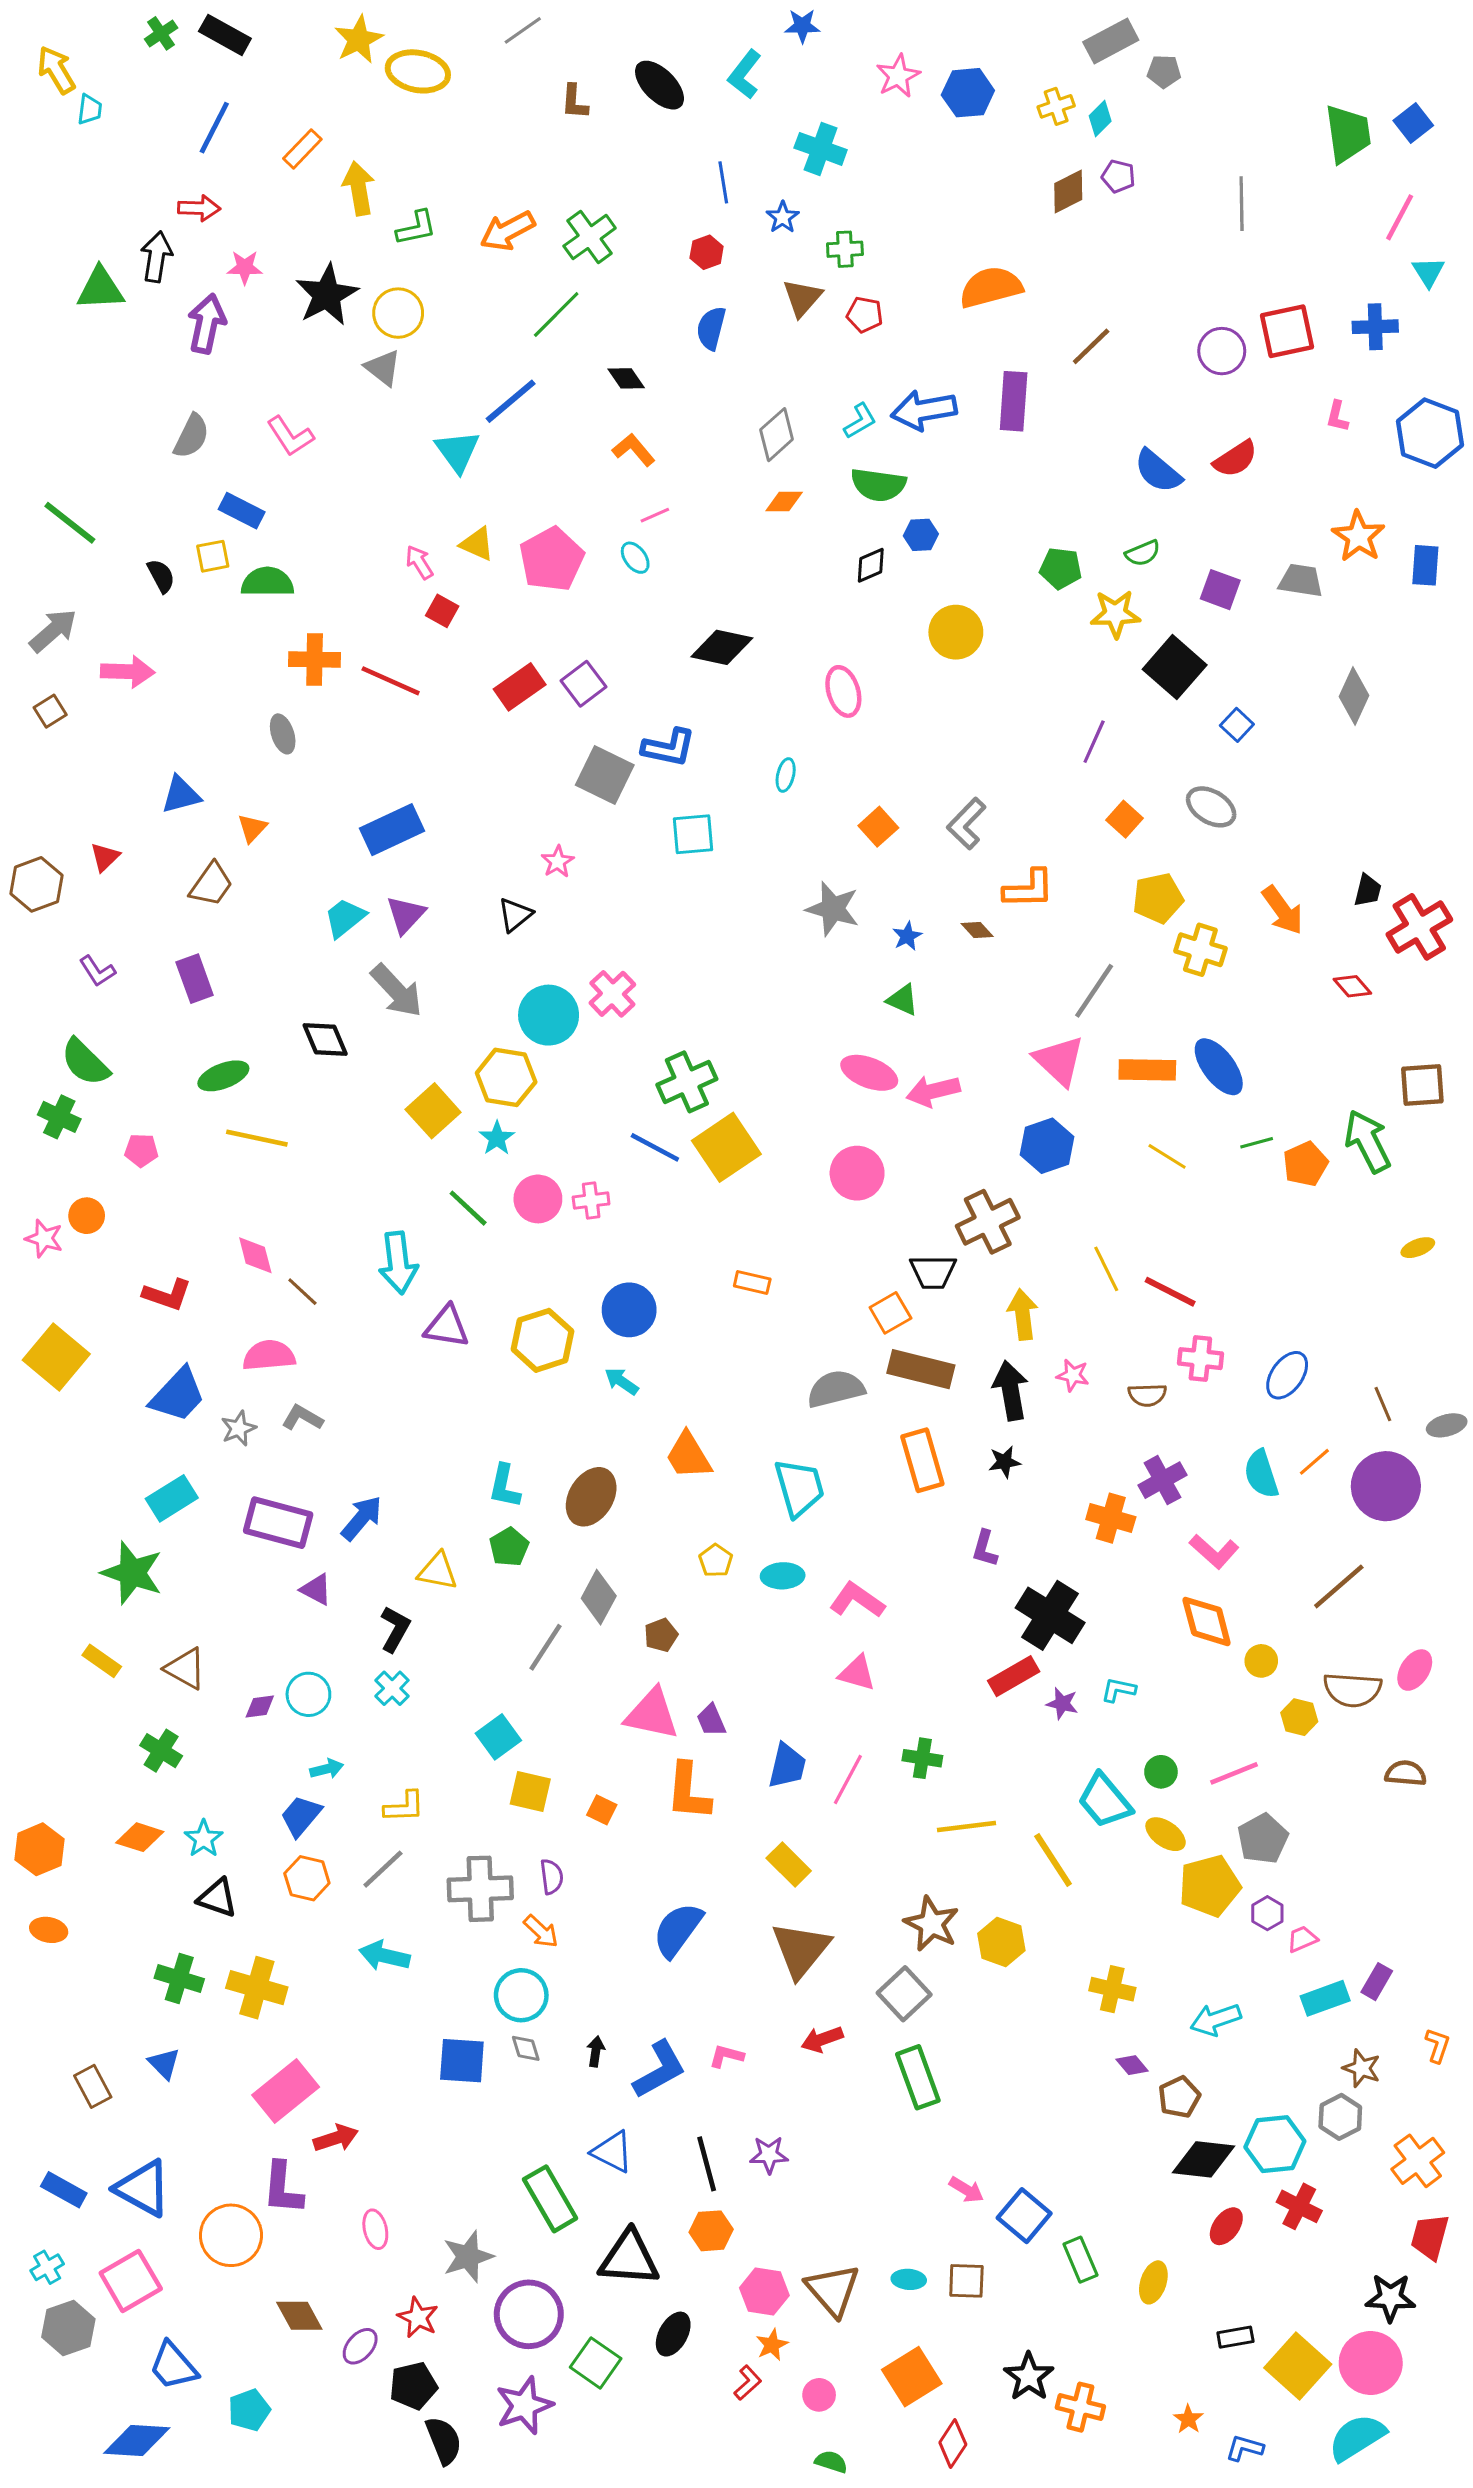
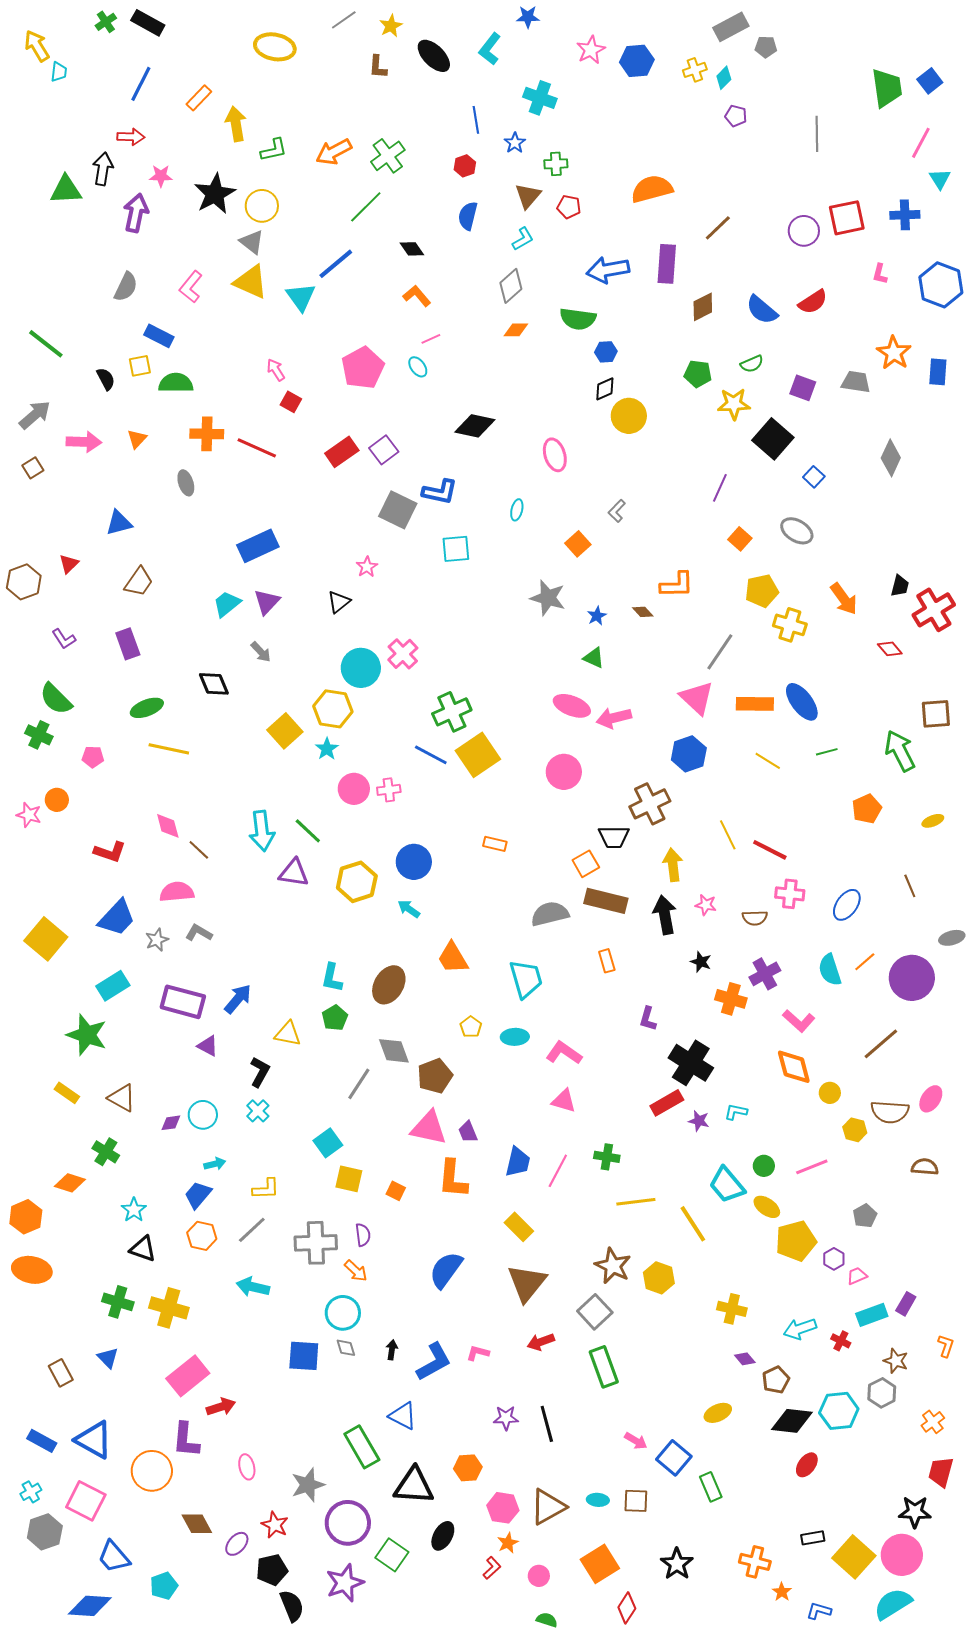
yellow star: (359, 40) -> (391, 26), moved, size x0.7
brown diamond: (1068, 191) -> (703, 307), moved
cyan L-shape: (860, 421) -> (523, 239), moved
pink L-shape: (290, 436) -> (191, 287), turned 72
yellow triangle: (477, 544) -> (251, 282), moved, size x1.5
black diamond: (871, 565) -> (605, 389), moved
gray L-shape: (966, 824) -> (617, 511), moved, size x0.7
orange triangle: (252, 828) -> (137, 439), moved
gray arrow: (397, 991) -> (261, 652), size x0.6
orange pentagon: (1305, 1164) -> (867, 809), moved
green line: (468, 1208) -> (308, 831), moved
yellow square: (56, 1357) -> (46, 939), moved
brown line: (1383, 1404) -> (910, 886), moved
orange rectangle: (922, 1460) -> (607, 961), size x0.6
black star: (1004, 1462) -> (701, 962), moved, turned 30
gray diamond: (599, 1597) -> (394, 1051), turned -48
brown pentagon: (661, 1635) -> (435, 1076), size x1.6
orange diamond: (140, 1837) -> (70, 1183), moved
gray pentagon: (1263, 1839) -> (865, 1216), moved, size x0.7
orange ellipse: (49, 1930) -> (32, 1270), size x1.6
orange cross: (1418, 2161) -> (933, 1422), size x0.7
black line: (707, 2164) -> (547, 1424), moved
red cross: (1299, 2206) -> (841, 1341), moved, size x0.7
pink square: (131, 2281) -> (86, 1501), turned -33
yellow ellipse: (1153, 2282) -> (718, 1413), moved, turned 48
brown triangle: (833, 2290) -> (548, 1507), turned 42
orange cross: (1080, 2407) -> (755, 1562), moved

